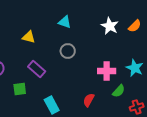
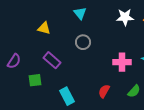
cyan triangle: (65, 22) -> (80, 13), turned 32
white star: (110, 26) -> (125, 17), turned -30
green semicircle: (119, 91) -> (134, 91), moved

